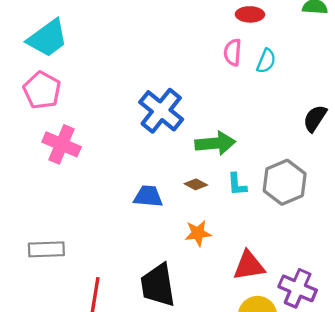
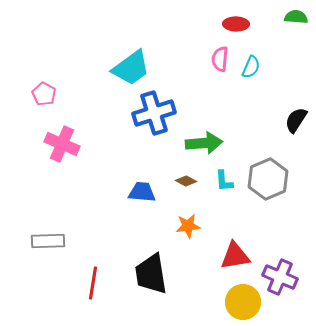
cyan trapezoid: (47, 38) -> (131, 68), moved
pink pentagon: (42, 90) -> (44, 94), size x0.7
blue cross: (161, 111) -> (154, 113), turned 33

